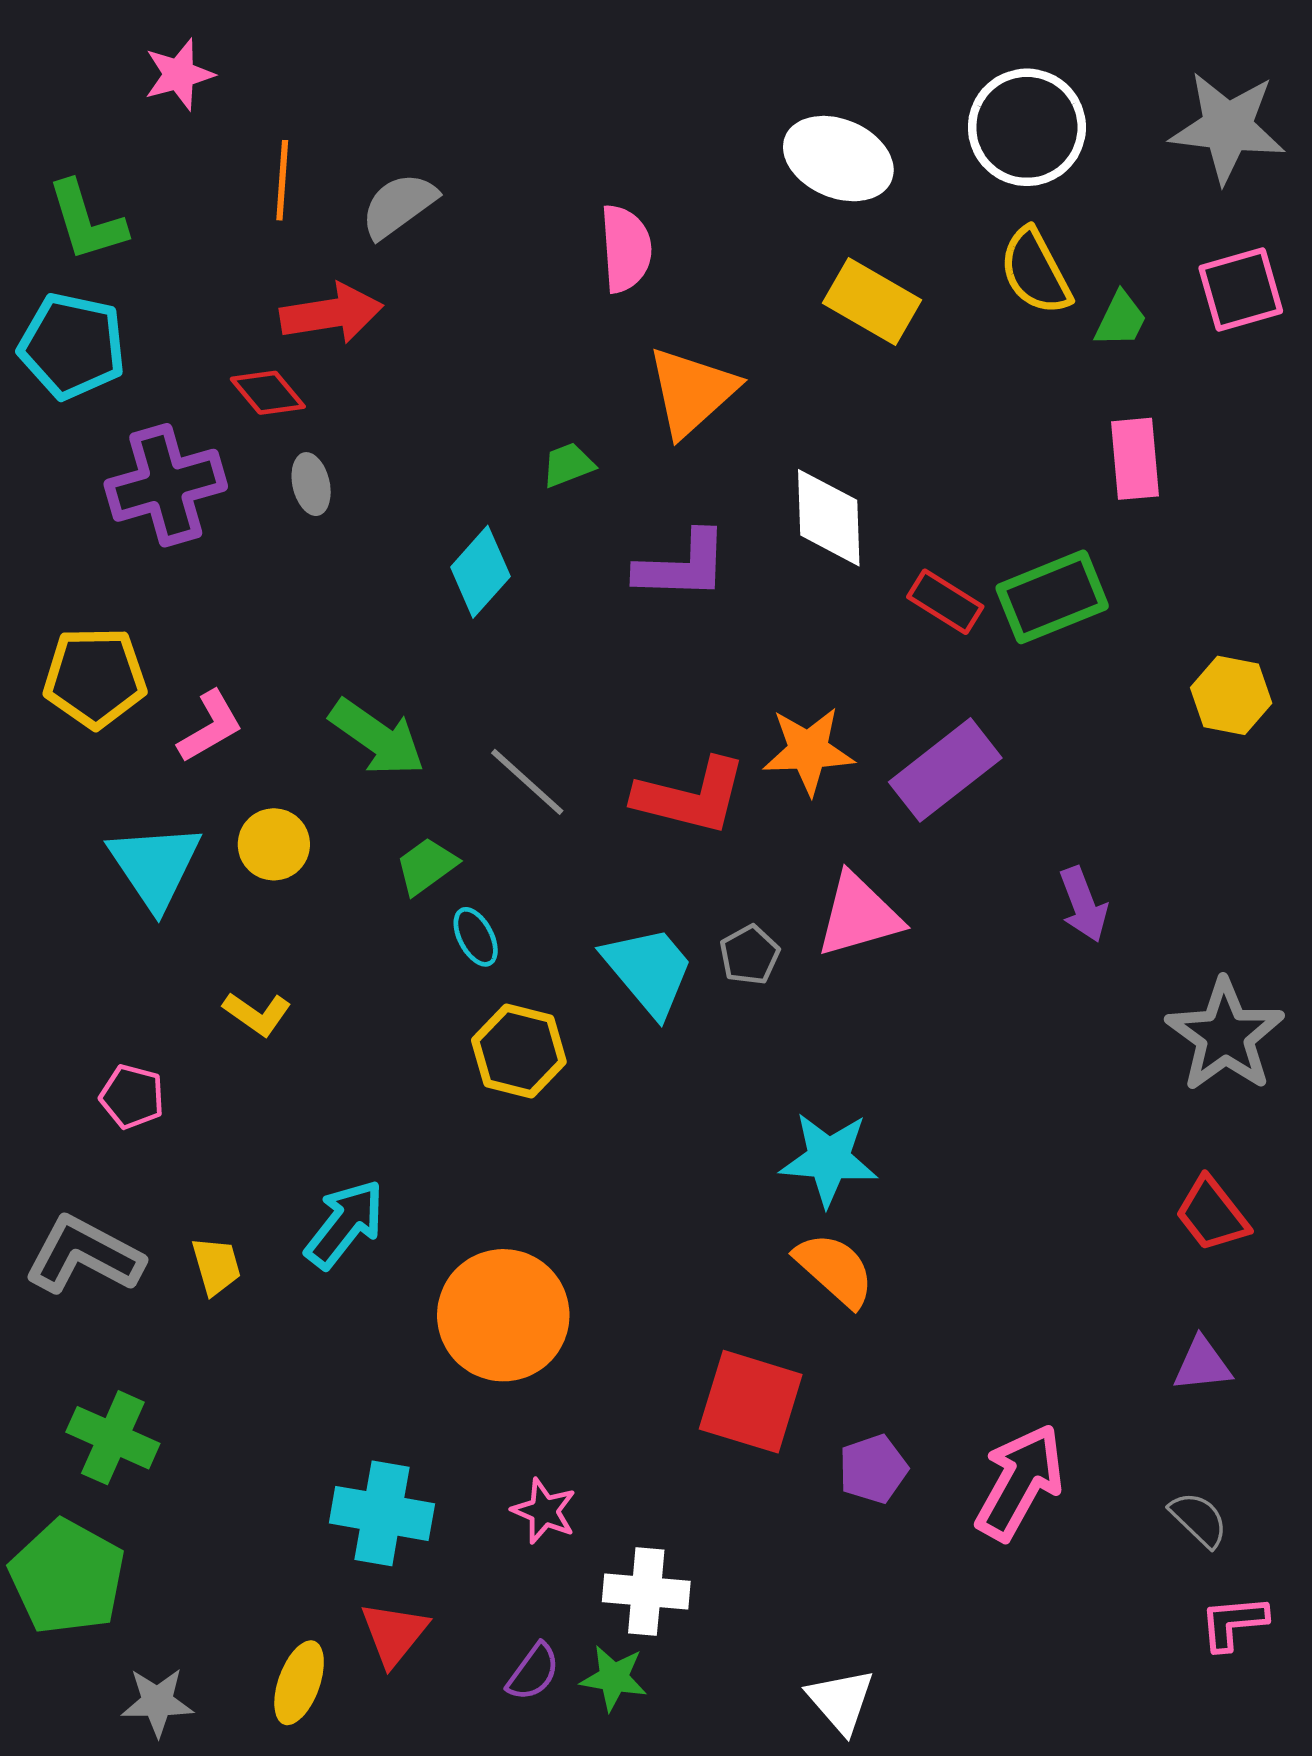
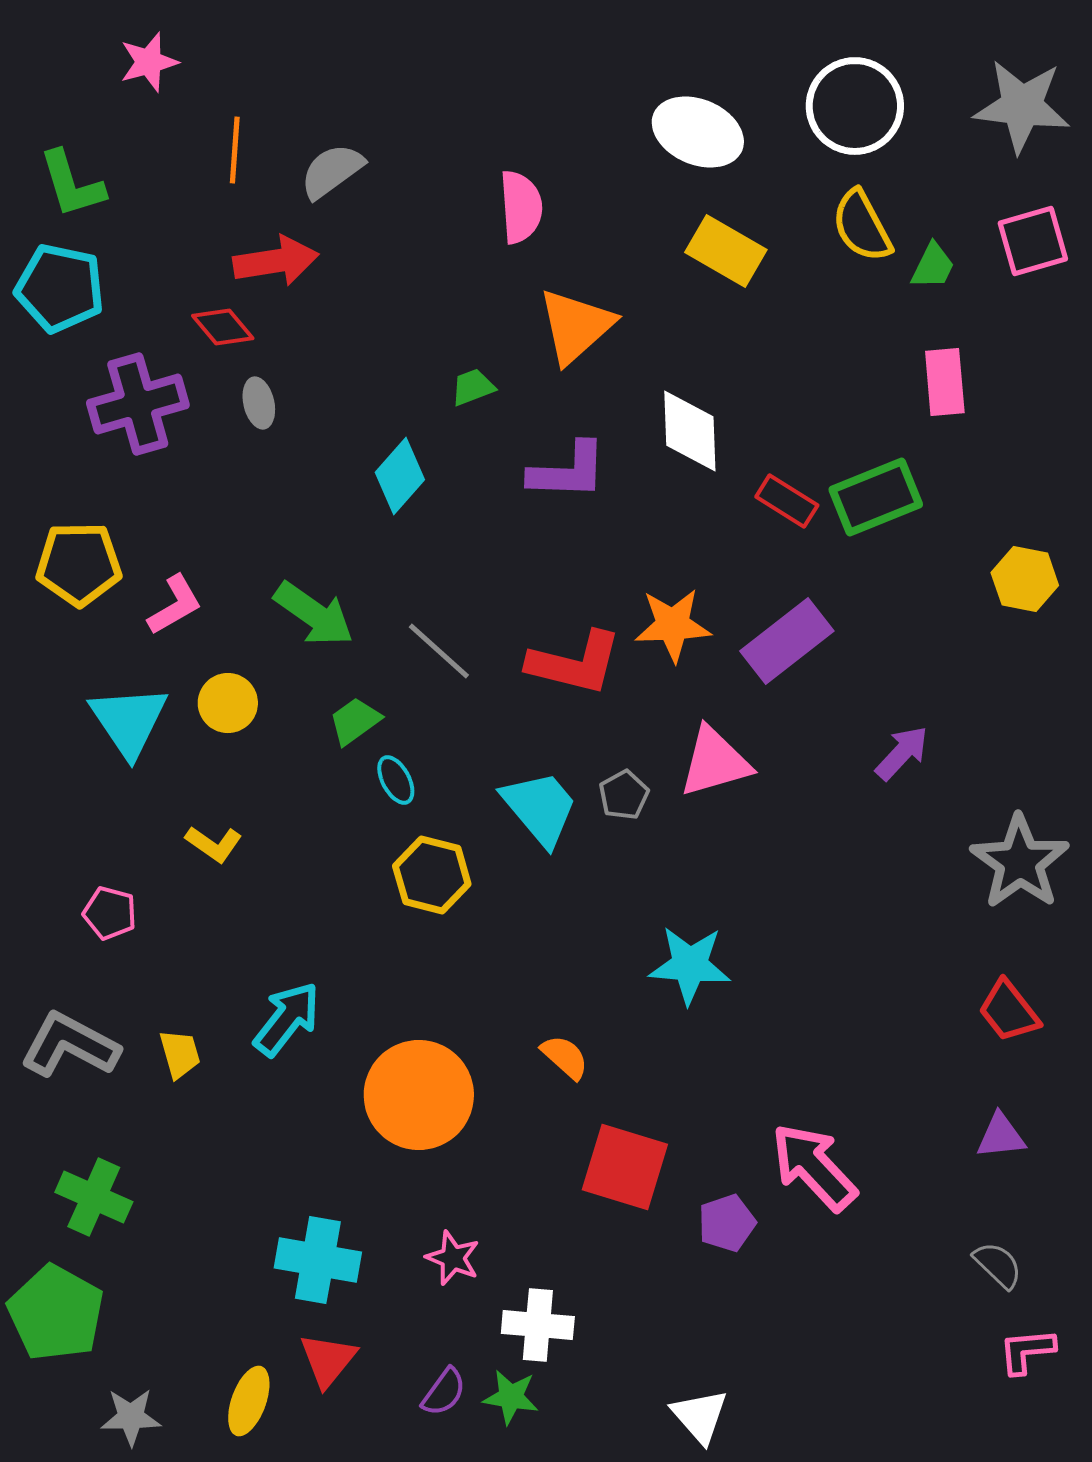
purple arrow: (1083, 904) -> (902, 753), turned -116
orange semicircle: (835, 1270) -> (565, 1057), moved, size x0.7
pink arrow: (1020, 1482) -> (814, 1167), moved, turned -72

